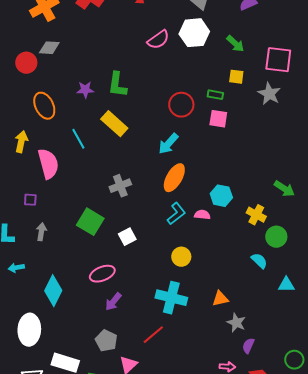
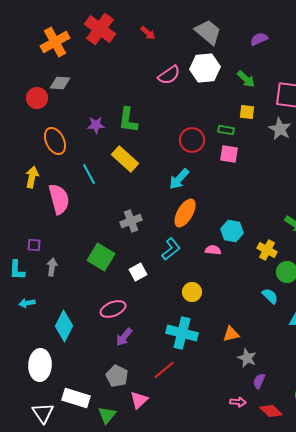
purple square: (30, 200) -> (34, 245), moved
cyan L-shape: (176, 214) -> (171, 249), moved

